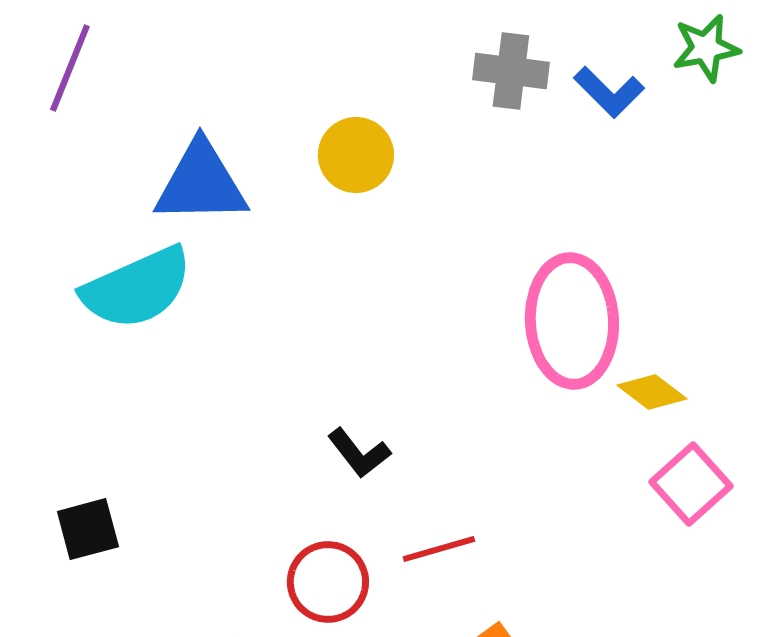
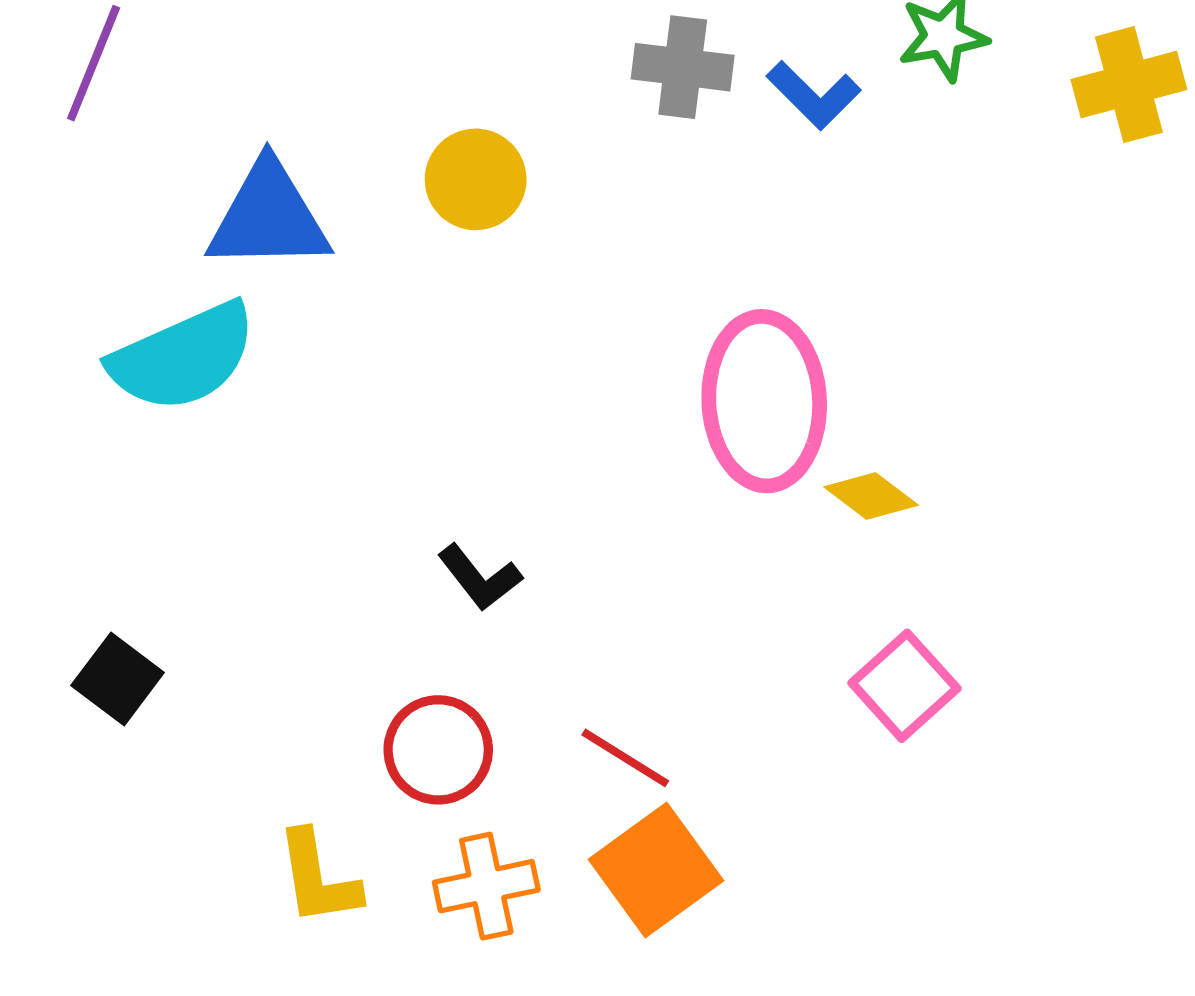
pink square: (691, 484) -> (904, 686), moved
black square: (88, 529) -> (118, 679), turned -38
red line: (439, 549) -> (625, 758), moved, turned 48

